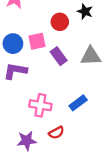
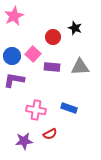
pink square: (37, 41) -> (33, 54), turned -35
purple rectangle: (59, 56) -> (52, 67), turned -49
blue rectangle: (78, 103) -> (69, 108), turned 56

